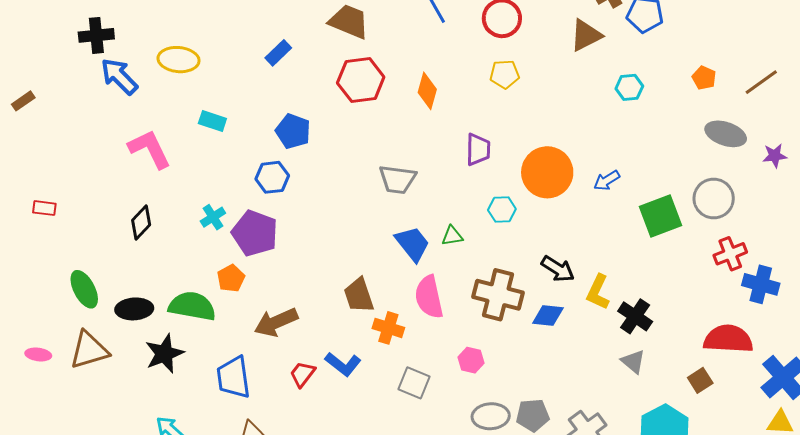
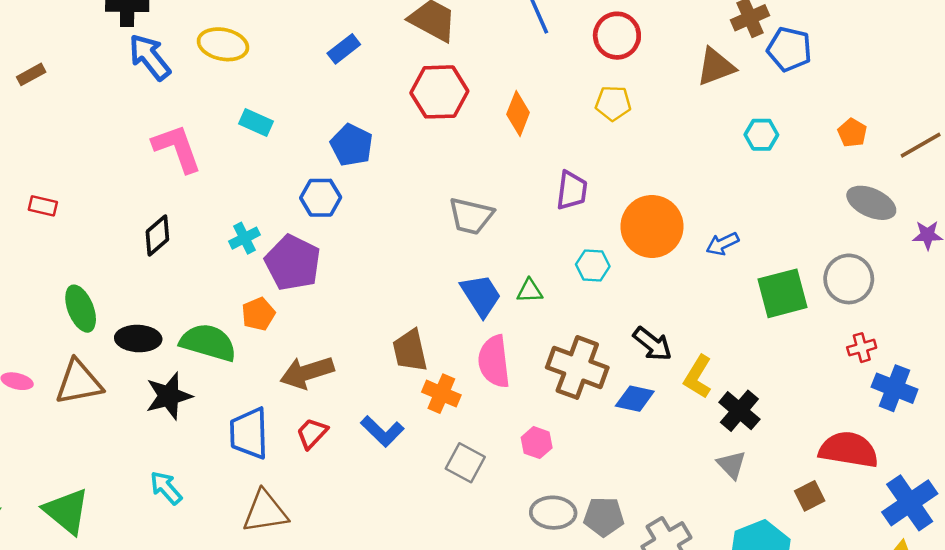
red cross: (730, 254) -> (862, 348), size x0.7
red trapezoid: (302, 374) -> (312, 433), moved

